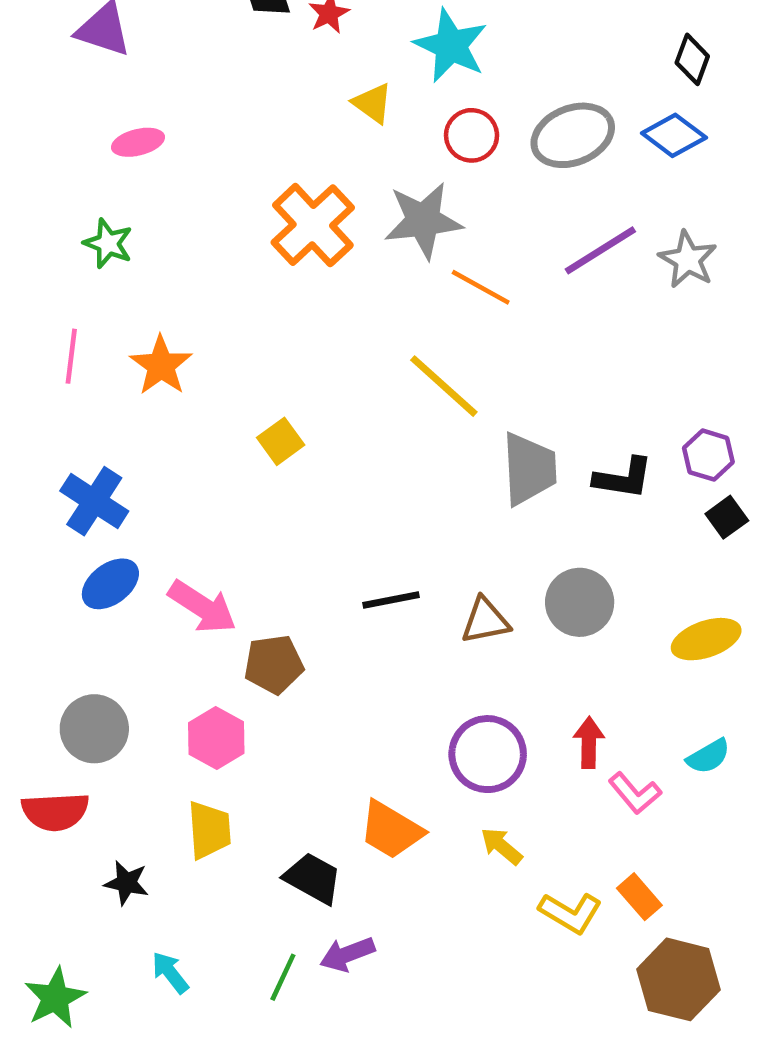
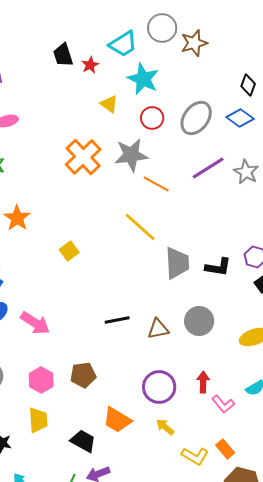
gray ellipse: (573, 135) -> (196, 118), turned -32
brown pentagon: (274, 664) -> (83, 375), moved

